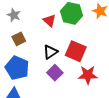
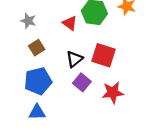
blue pentagon: (17, 68) -> (38, 81), turned -30
red star: (88, 75) -> (113, 93), moved

